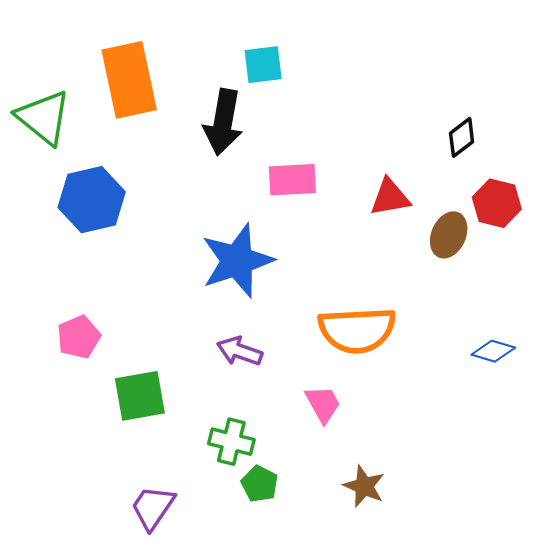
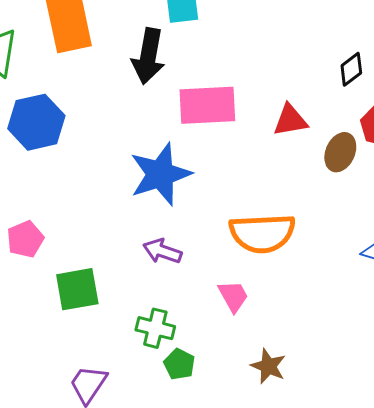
pink rectangle: (292, 180) -> (207, 105), size x1.4

